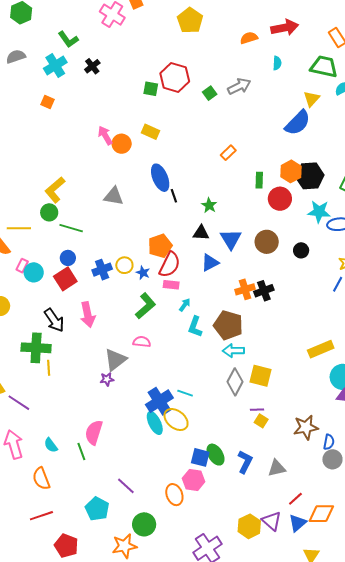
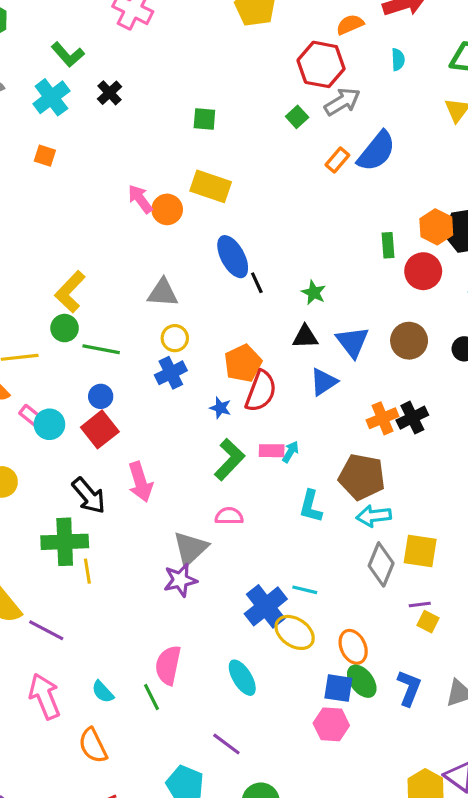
red hexagon: (175, 77) -> (321, 64), moved
blue semicircle: (298, 123) -> (376, 151), moved
yellow rectangle: (151, 132) -> (211, 186), size x1.4
orange rectangle: (228, 153) -> (337, 160), moved
yellow circle: (124, 265) -> (175, 338), moved
pink rectangle: (22, 266) -> (30, 415), turned -72
blue cross: (102, 270) -> (171, 373), moved
pink rectangle: (171, 285) -> (272, 451), moved
cyan L-shape: (195, 327) -> (311, 506), moved
purple star: (107, 379) -> (180, 580), size x1.5
cyan ellipse: (155, 423) -> (242, 678), moved
orange ellipse: (174, 495) -> (353, 647), moved

